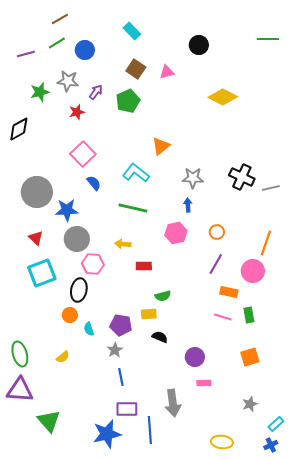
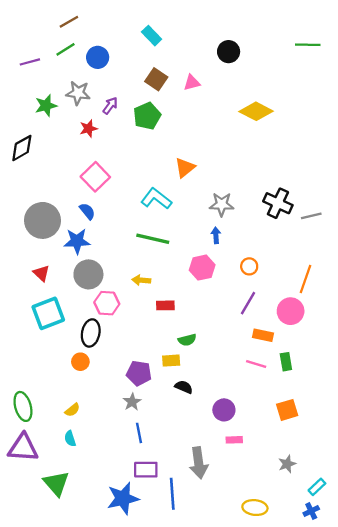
blue semicircle: (94, 183) -> (87, 211), moved
cyan semicircle: (89, 329) -> (70, 439), moved

